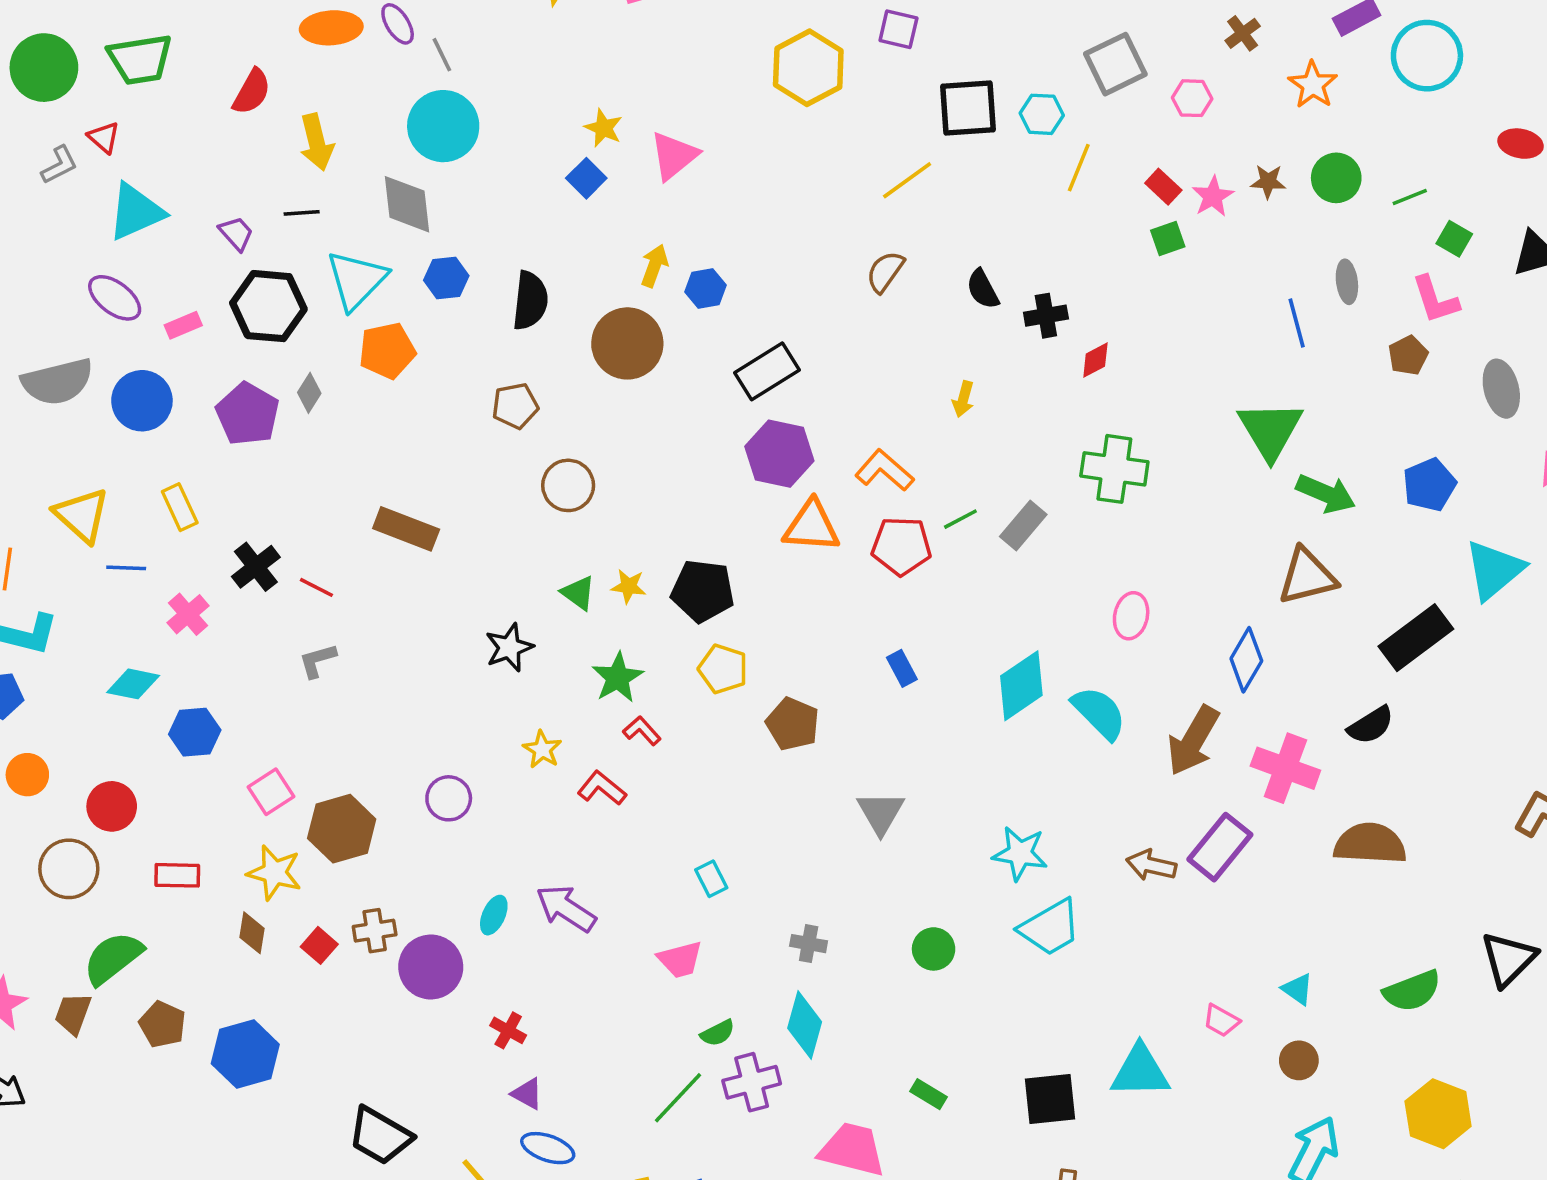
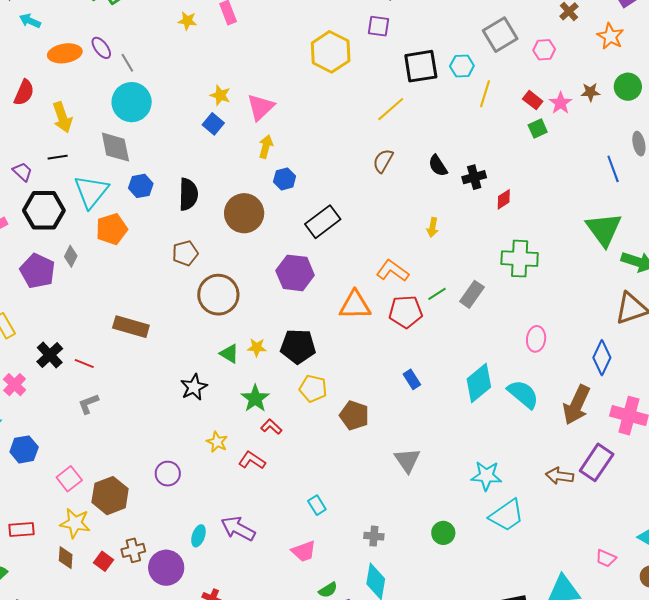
yellow arrow: (654, 266) -> (266, 147), moved
purple hexagon: (779, 454) -> (295, 273), moved
brown circle: (568, 485) -> (218, 295), size x1.4

